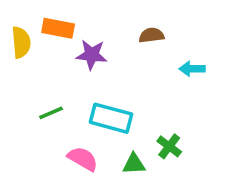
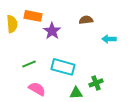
purple star: (92, 55) -> (52, 31), turned 30
green cross: (169, 146) -> (96, 83), turned 32
pink semicircle: (83, 159) -> (37, 89), moved

